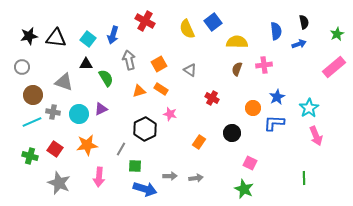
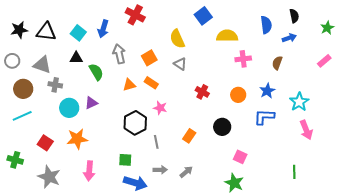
yellow semicircle: (187, 29) -> (177, 39), moved
pink cross: (264, 65) -> (243, 59), moved
pink rectangle: (334, 67) -> (324, 61), size x0.6
brown semicircle: (237, 69) -> (277, 63), moved
gray triangle: (64, 82) -> (42, 65), moved
orange circle: (253, 108) -> (238, 95), moved
gray cross: (53, 112) -> (55, 85), moved
gray line: (121, 149) -> (156, 142), moved, turned -40
green cross: (30, 156) -> (15, 160), moved
gray arrow: (196, 178) -> (186, 172), turned -32

